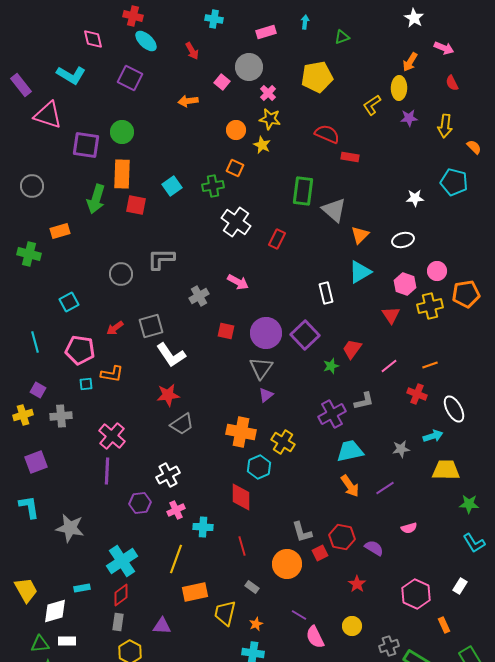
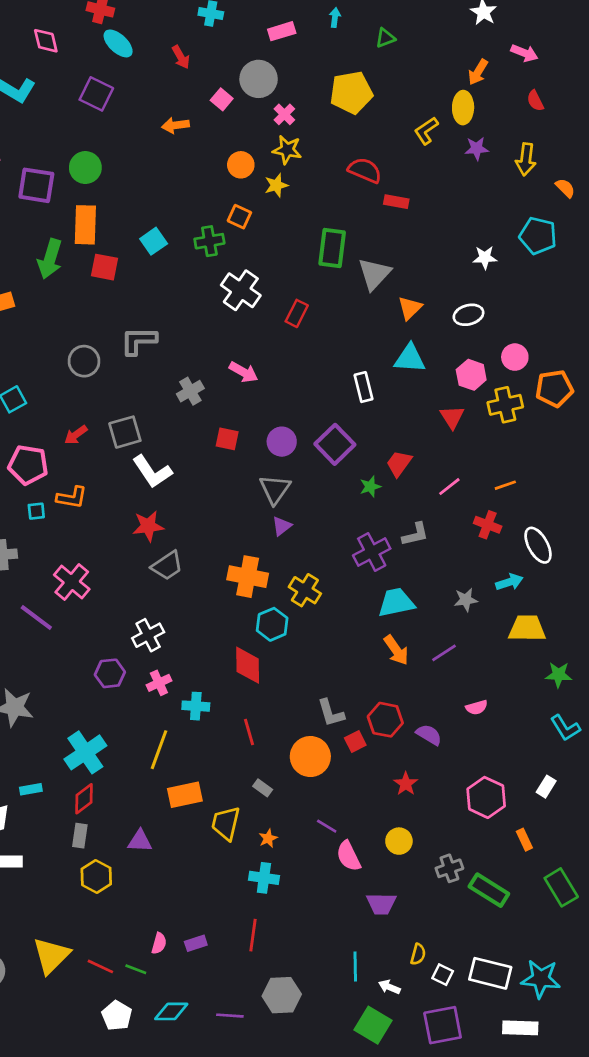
yellow star: (262, 145) -> (276, 185), turned 30
gray triangle: (334, 210) -> (374, 274), turned 32
cyan triangle: (360, 272) -> (410, 358), turned 35
purple circle: (266, 333) -> (282, 442), size x0.7
purple line: (107, 471) -> (36, 617), moved, turned -56

